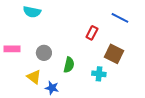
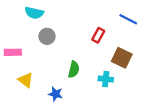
gray circle: (44, 53) -> (47, 36), moved
yellow triangle: (34, 77) -> (26, 80), moved

